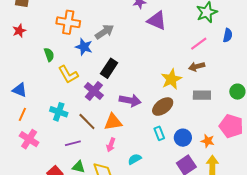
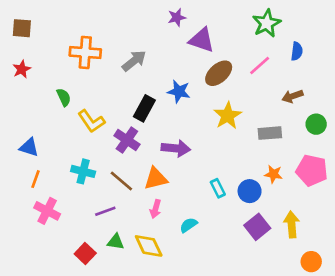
blue star: (84, 47) -> (179, 91), moved
brown arrow: (197, 67) -> (293, 96), moved
brown ellipse: (163, 107) -> (219, 73), moved
orange star: (208, 141) -> (273, 174), moved

